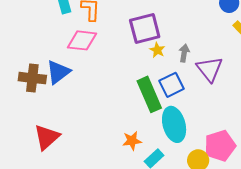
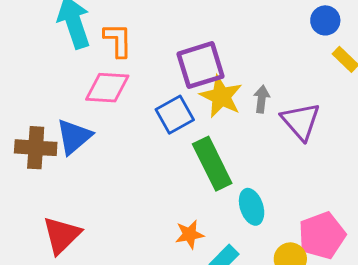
yellow star: (157, 50) -> (221, 96), size x1.8
blue square: (171, 85) -> (175, 115), moved
cyan ellipse: (174, 124) -> (252, 207), size x0.7

